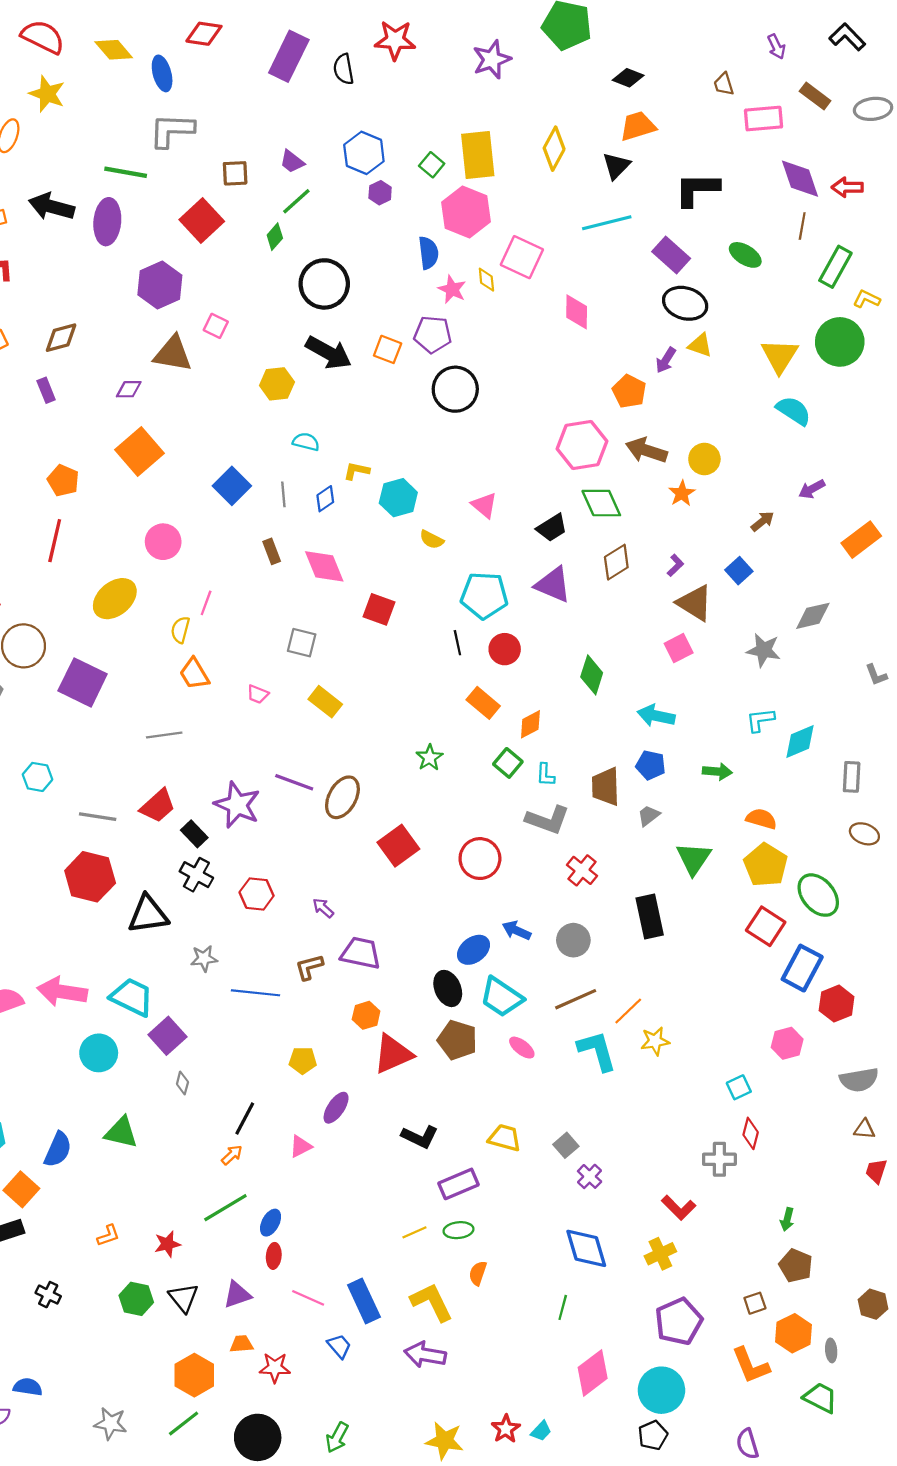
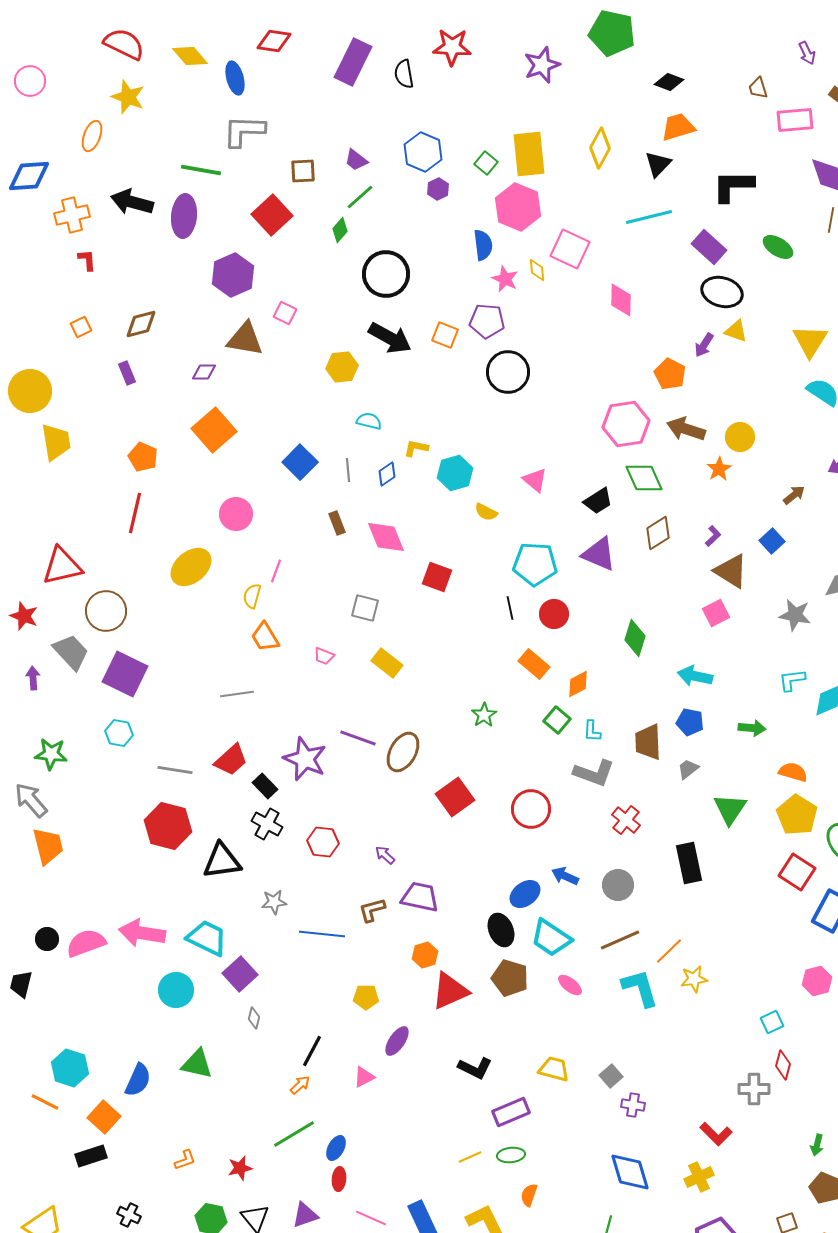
purple square: (83, 682) -> (125, 674), moved
purple cross: (590, 1176) -> (633, 1105), turned -35

